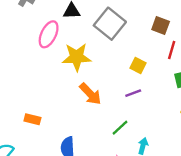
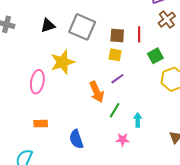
brown square: (161, 26) -> (117, 36), moved
pink ellipse: (49, 34) -> (37, 82), moved
orange arrow: (90, 94) -> (97, 92), moved, turned 35

